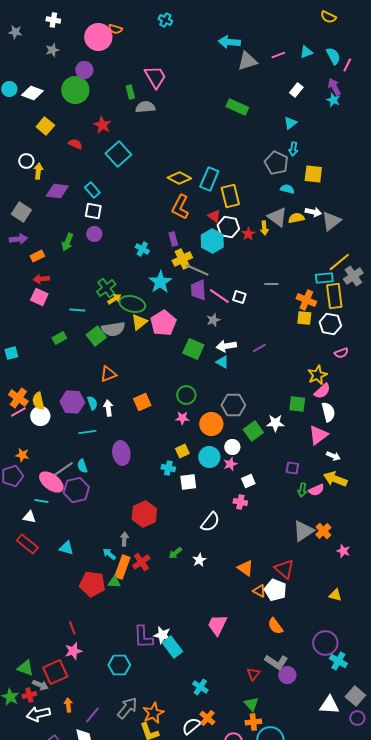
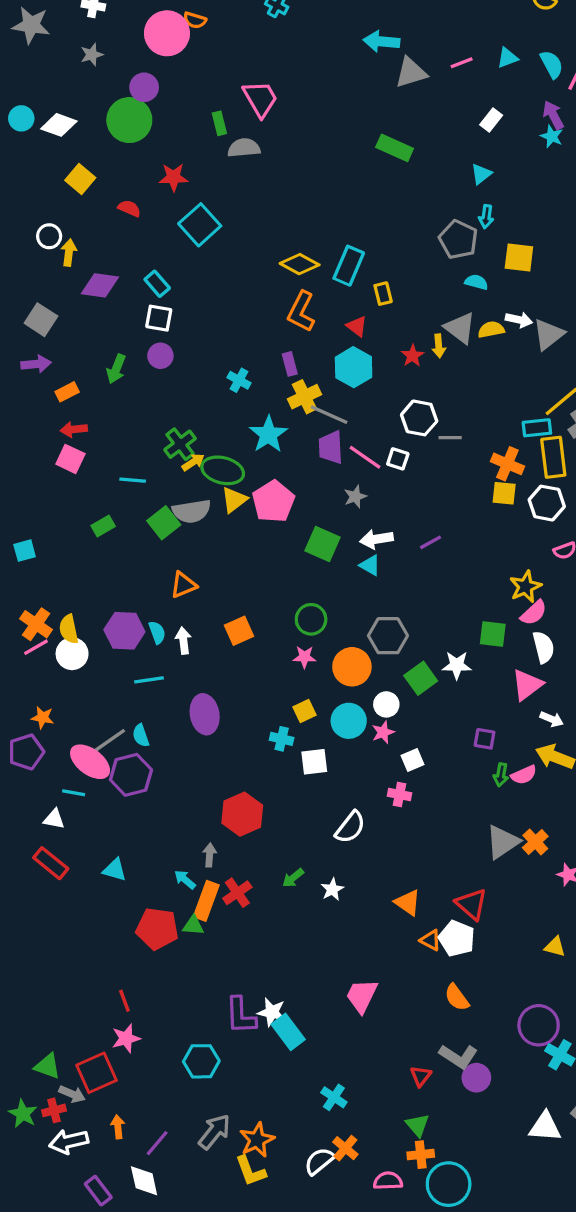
gray star: (15, 32) -> (31, 25), size x1.6
red star: (102, 125) -> (174, 177), turned -30
yellow rectangle: (230, 196) -> (383, 294), size x0.6
white hexagon: (228, 227) -> (419, 418), moved

